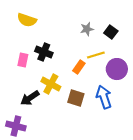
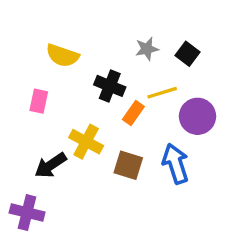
yellow semicircle: (27, 20) -> (62, 56), moved
black cross: (44, 52) -> (110, 86), moved

